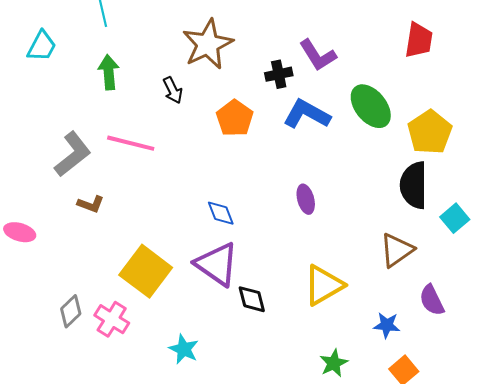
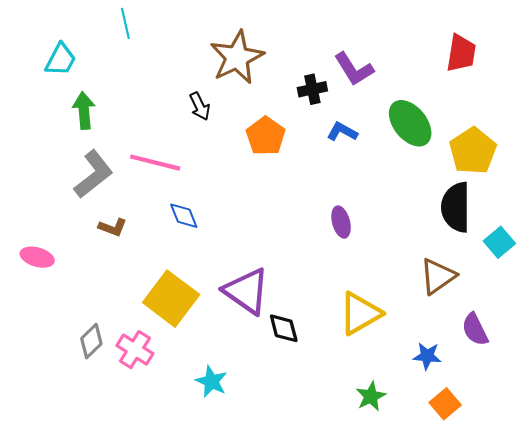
green arrow: (109, 72) -> (84, 111), moved
blue L-shape: (307, 114) -> (342, 132), size x0.6
blue diamond: (221, 213) -> (184, 216), moved

